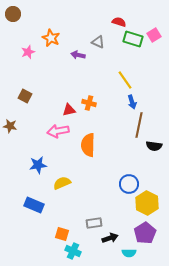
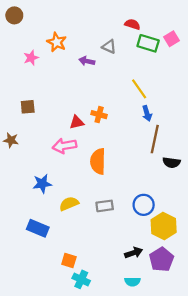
brown square: (25, 96) -> (28, 107), turned -32
gray rectangle: (94, 223) -> (105, 206), moved
black arrow: (110, 238) -> (134, 253), moved
cyan semicircle: (129, 253) -> (132, 282), moved

